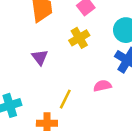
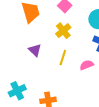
yellow line: (65, 99) -> (63, 58), moved

